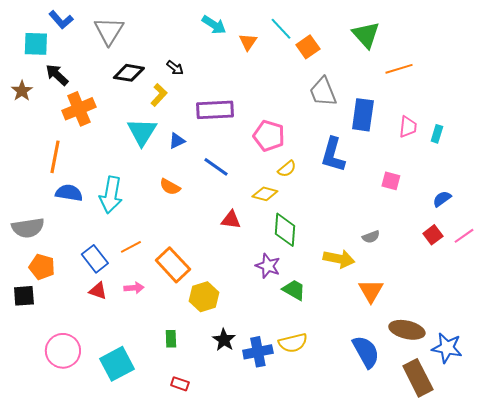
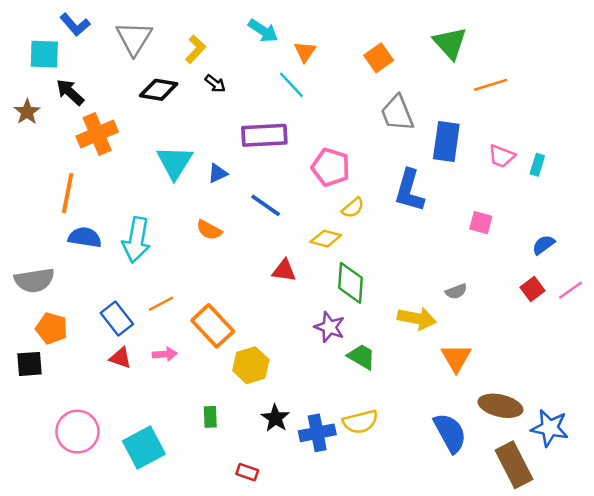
cyan line: (281, 29) -> (291, 85), moved
yellow L-shape: (159, 95) -> (196, 49), moved
pink trapezoid: (408, 127) -> (502, 156), turned 105
red rectangle: (180, 384) -> (247, 472), moved

